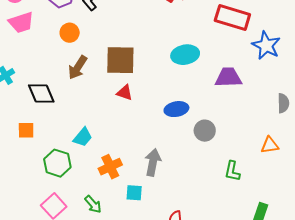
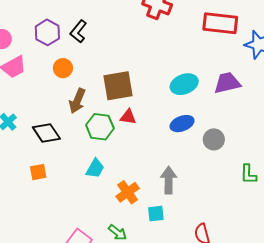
cyan ellipse: (185, 55) -> (184, 84), moved
green hexagon: (57, 163) -> (100, 127), moved

